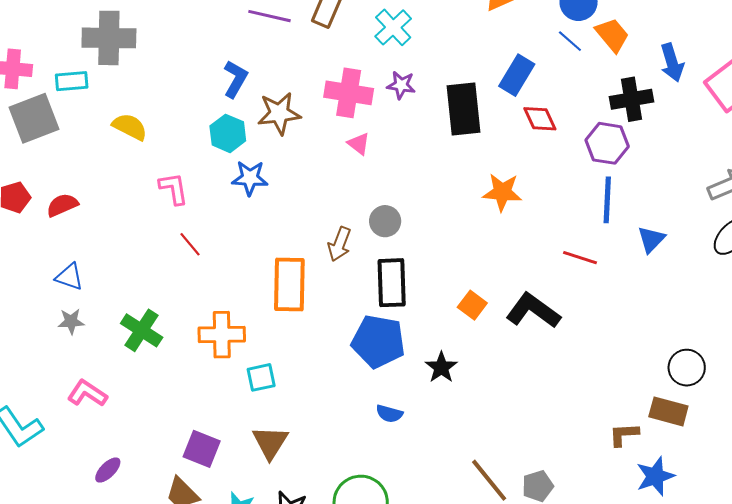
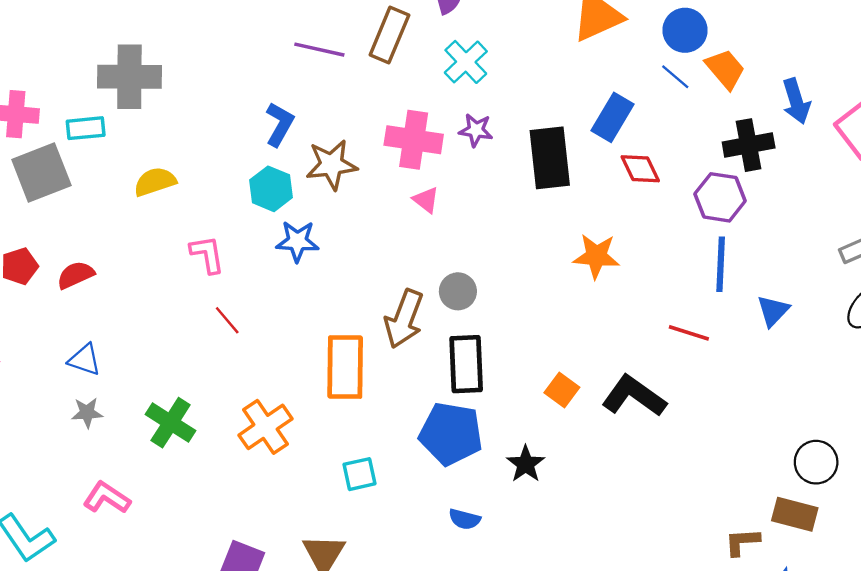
yellow semicircle: (130, 127) -> (155, 182), turned -45
brown arrow: (339, 244) -> (404, 319), size x1.4
orange cross: (222, 335) -> (265, 427), turned -33
cyan square: (261, 377) -> (359, 474), moved

